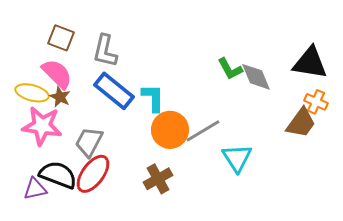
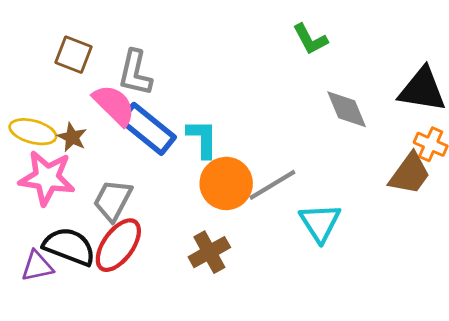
green L-shape: (230, 69) -> (310, 39), moved
pink semicircle: (57, 74) -> (114, 105), moved

